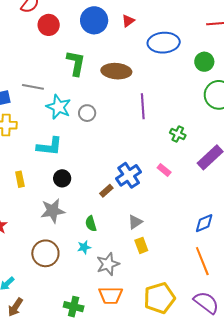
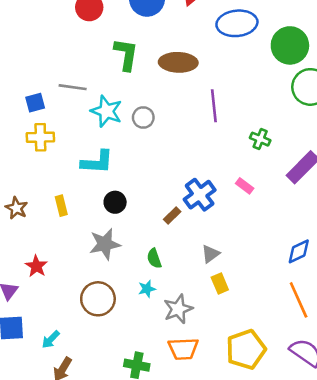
green circle: (204, 62) -> (290, 45), size x1.5

